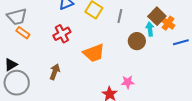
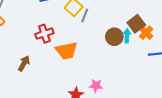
gray line: (120, 16) -> (85, 15), moved
red cross: (62, 34) -> (44, 34), moved
brown circle: (137, 41) -> (114, 37), moved

